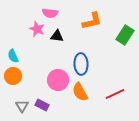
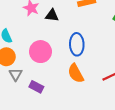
pink circle: (58, 80) -> (40, 52), moved
gray triangle: (22, 106) -> (16, 74), moved

